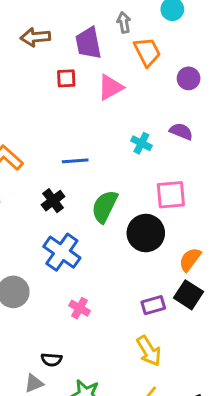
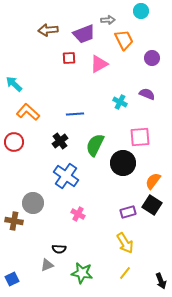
gray arrow: (124, 22) -> (108, 20), turned 96
purple trapezoid: (88, 43) -> (84, 34), turned -100

